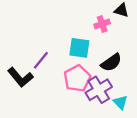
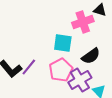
pink cross: (102, 24) -> (83, 22), size x1.5
purple line: (41, 60) -> (29, 67), moved

